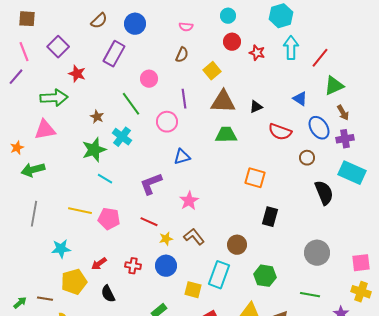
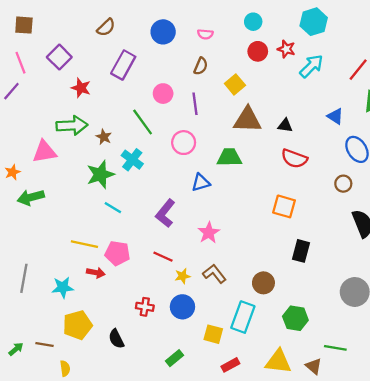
blue circle: (135, 24) -> (163, 32), moved
cyan arrow: (291, 48) -> (311, 66), moved, turned 45
red star: (257, 53) -> (286, 49), moved
green arrow: (54, 98) -> (72, 125), moved
purple line: (184, 99) -> (195, 104), moved
black triangle: (256, 107) -> (285, 125), turned 32
red semicircle: (280, 132) -> (294, 159), moved
green trapezoid: (226, 135) -> (229, 157), moved
purple L-shape: (151, 184) -> (165, 213), turned -30
gray line: (34, 214) -> (24, 278), moved
red arrow: (99, 264) -> (96, 273), moved, turned -133
green line: (310, 295) -> (335, 348), moved

